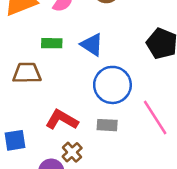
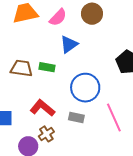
green rectangle: (52, 43) -> (47, 67), moved
blue triangle: (92, 45) -> (69, 44), moved, turned 42

